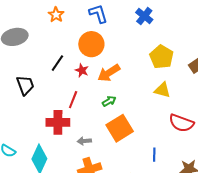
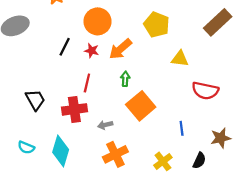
yellow pentagon: (162, 57) -> (157, 25), moved
black trapezoid: (25, 85) -> (35, 100), moved
green arrow: (109, 101) -> (125, 79), turned -48

